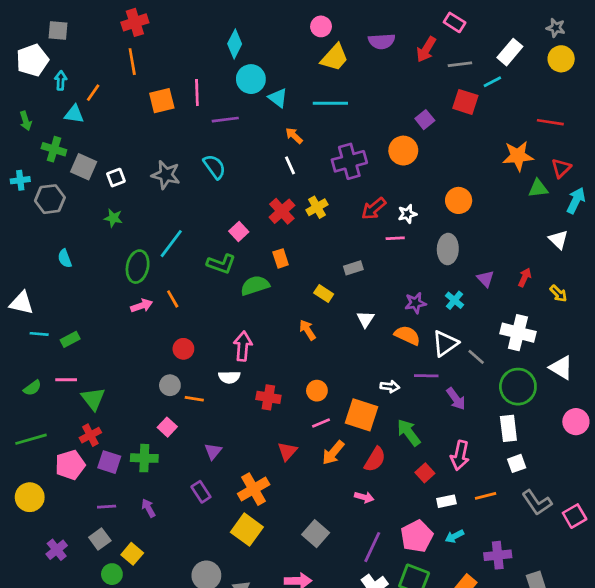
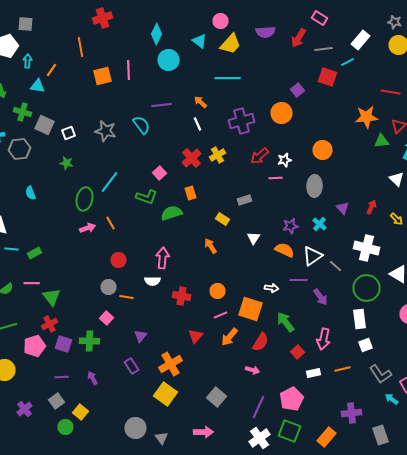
red cross: (135, 22) -> (102, 18), moved
cyan triangle: (278, 98) -> (200, 41), moved
purple line: (225, 120) -> (162, 105), moved
cyan arrow: (455, 536) -> (392, 399), moved, turned 64

